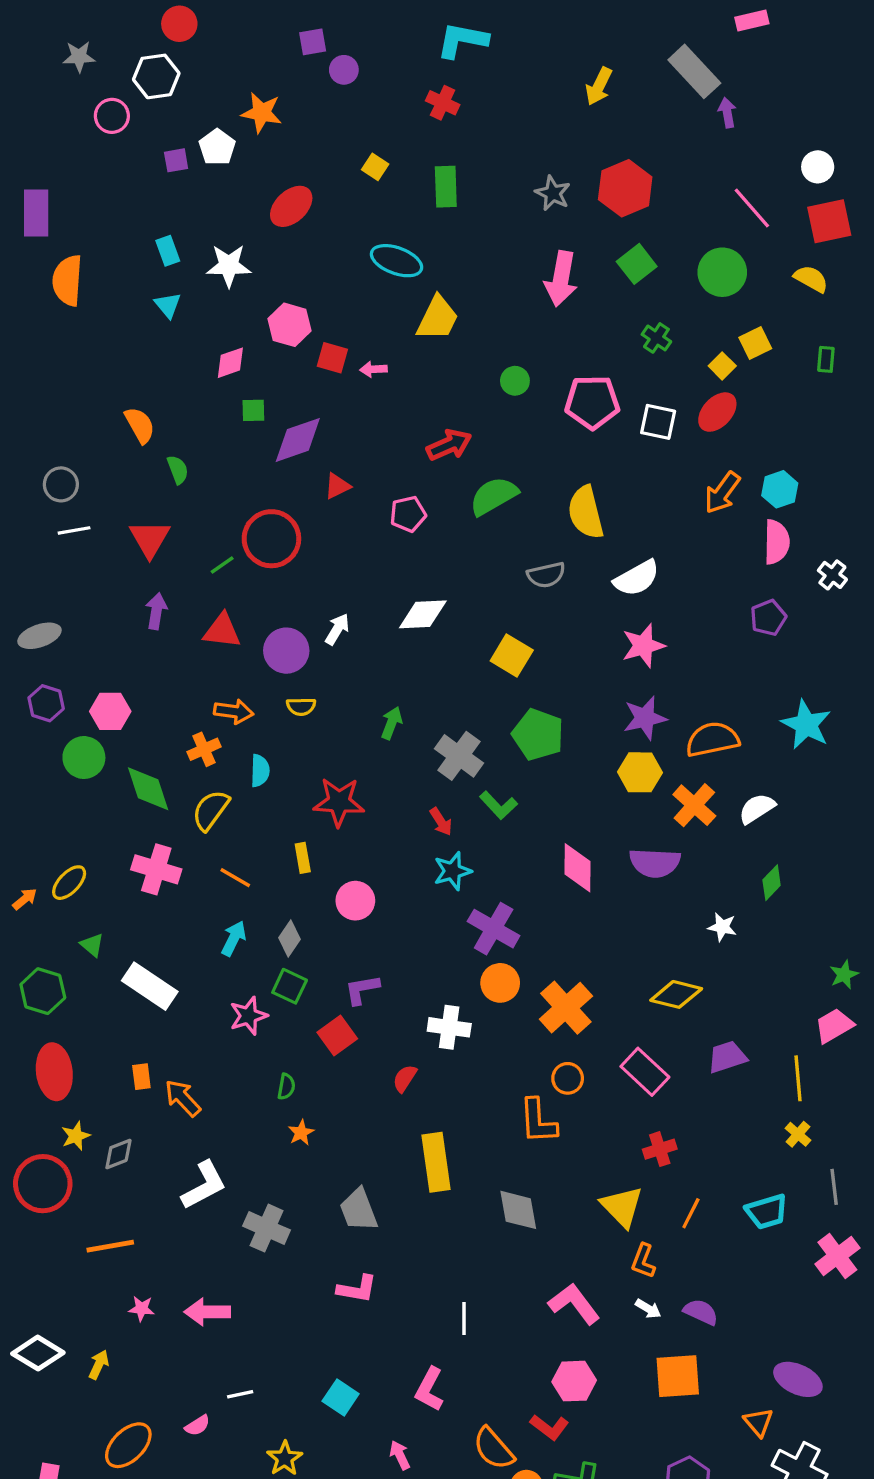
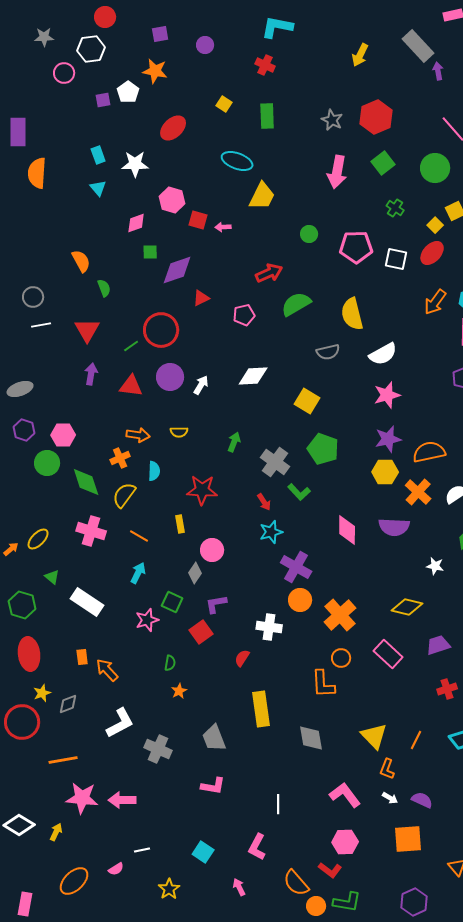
purple square: (313, 42) -> (160, 34), moved
purple circle: (286, 651) -> (170, 377), moved
gray diamond: (290, 938) -> (195, 573), moved
red cross: (660, 1149) -> (447, 689), moved
pink star: (141, 1309) -> (82, 798), size x2.0

